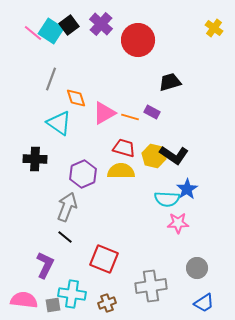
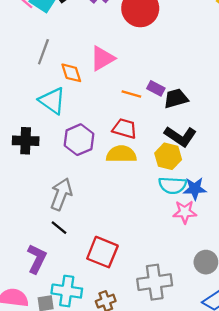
black trapezoid: (170, 82) -> (176, 98), moved
pink triangle: (104, 113) -> (102, 58), moved
yellow hexagon: (154, 156) -> (168, 156), moved
purple hexagon: (83, 174) -> (79, 140), moved
blue star: (187, 189) -> (195, 189), moved, turned 30

